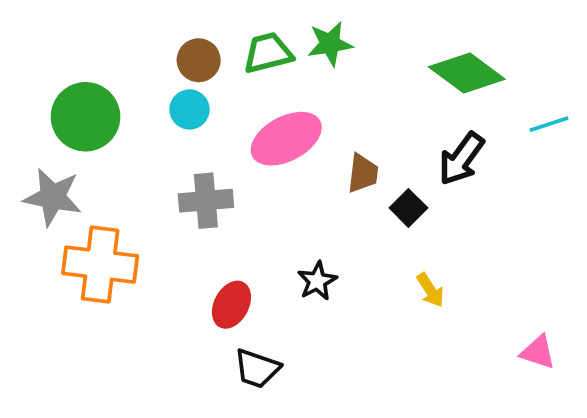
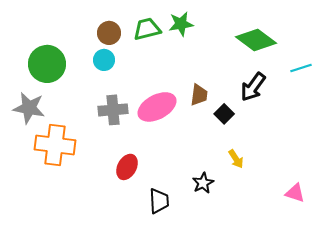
pink ellipse: (286, 139) -> (157, 107), moved
black star: (317, 281) -> (203, 183), moved
black trapezoid: (257, 369) -> (159, 201), moved, turned -112

